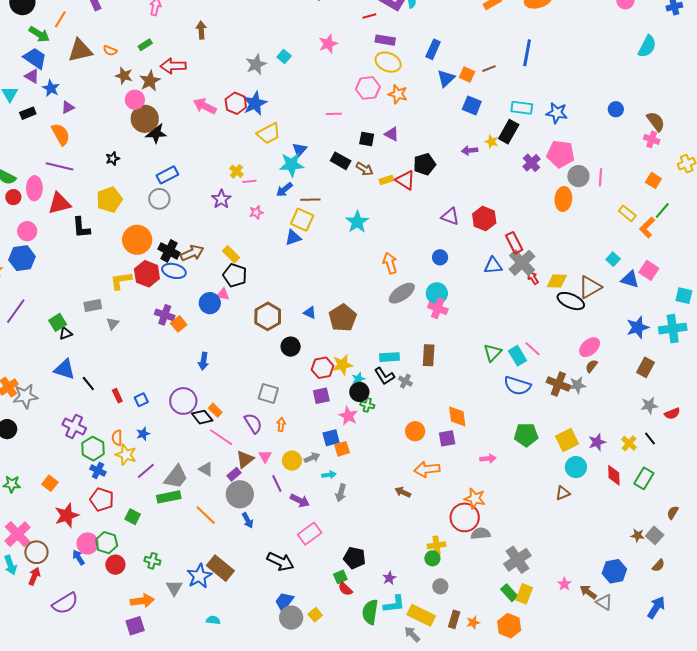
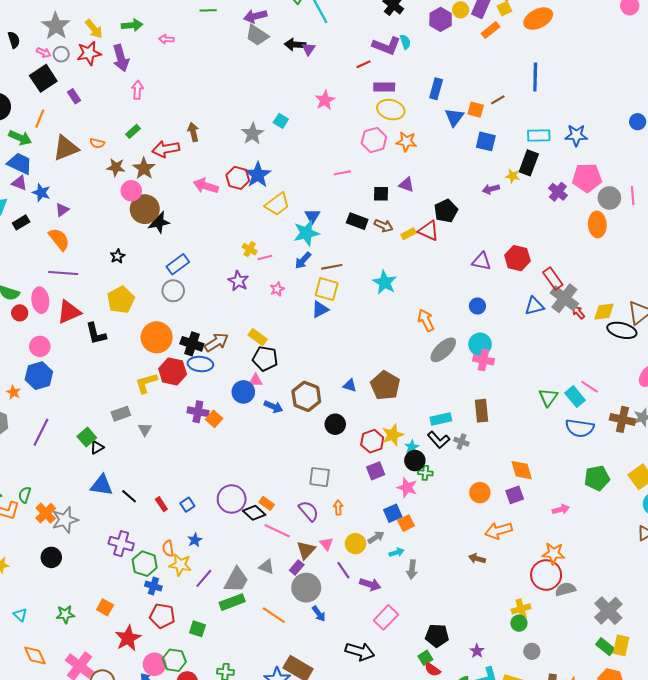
brown arrow: (201, 30) -> (193, 132), moved
blue arrow: (203, 361) -> (273, 407), moved, turned -66

